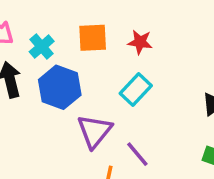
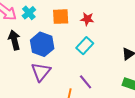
cyan cross: (42, 47) -> (29, 13), moved
purple triangle: (95, 131) -> (41, 72), moved

